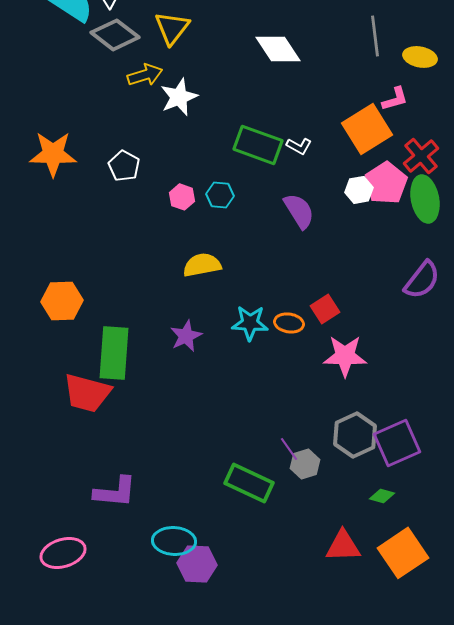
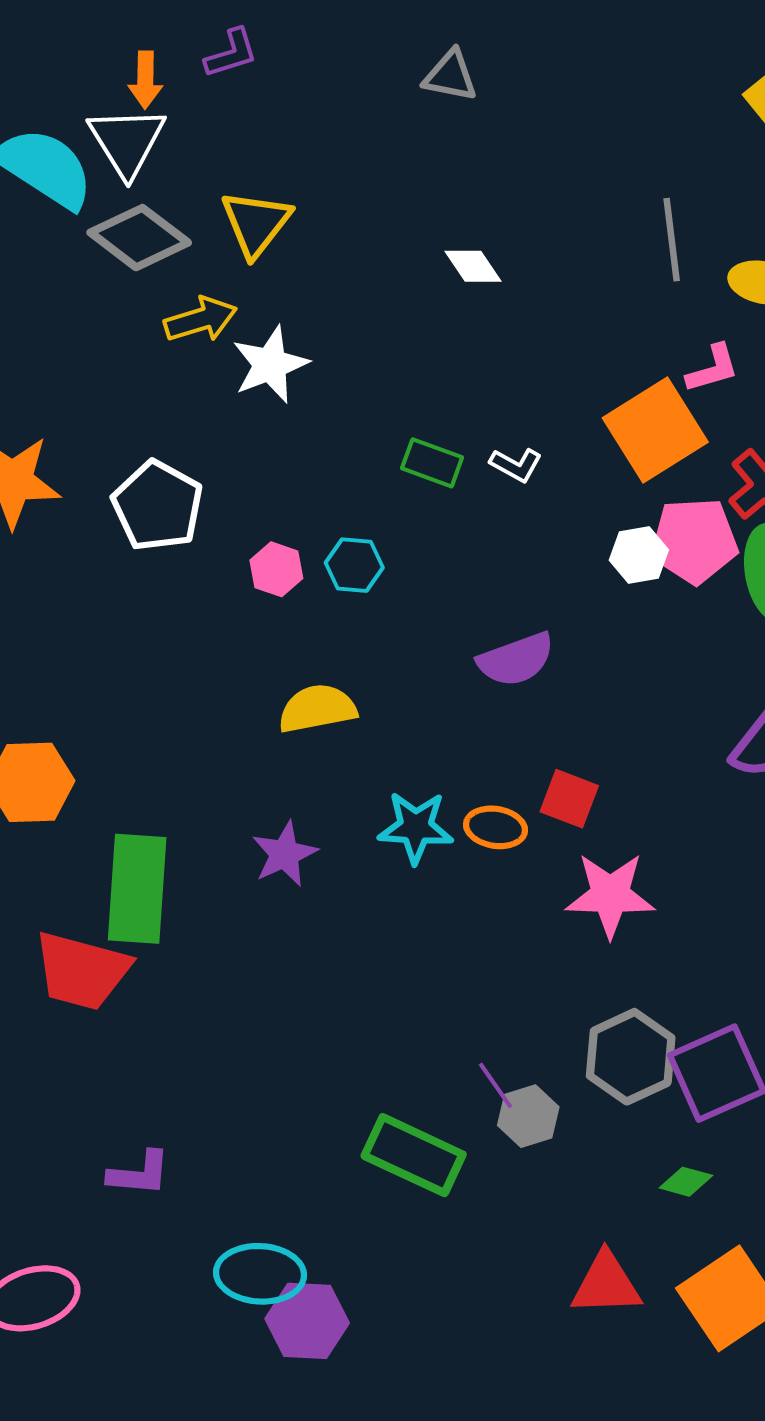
white diamond: (278, 49) -> (473, 266), size x0.6
green rectangle: (258, 145) -> (432, 463), size x0.6
white pentagon: (124, 166) -> (158, 506), size x1.4
pink pentagon: (386, 183) -> (694, 541), turned 30
purple semicircle: (299, 211) -> (516, 659), moved, turned 102
red square: (325, 309) -> (569, 799), turned -36
purple L-shape: (115, 492) -> (139, 1173), size x0.7

